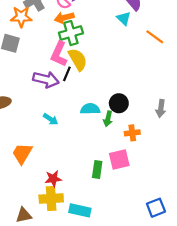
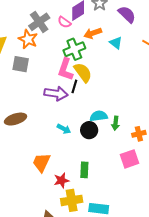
orange star: (21, 17) -> (28, 39), turned 30
orange arrow: (64, 18) -> (93, 33), moved
cyan triangle: (124, 18) -> (116, 43), moved
black circle: (119, 103) -> (89, 130), moved
green rectangle: (97, 170) -> (84, 170), moved
red star: (53, 179) -> (61, 180), moved

